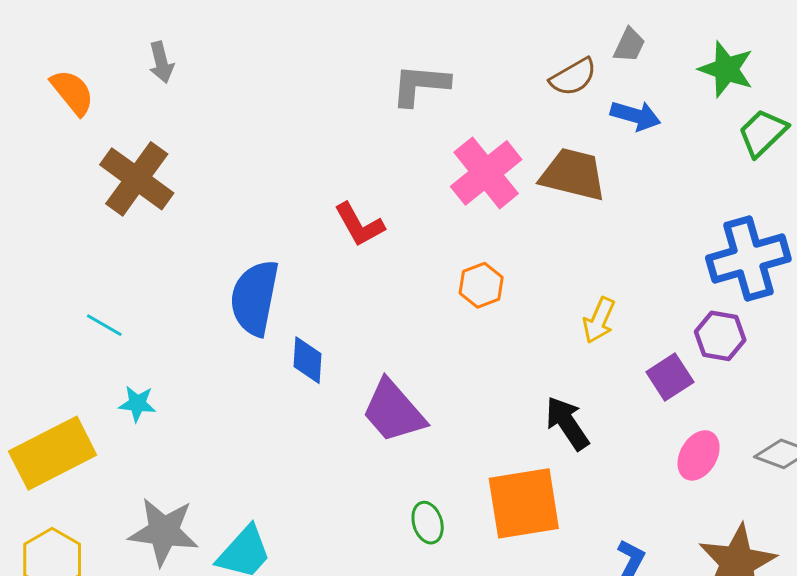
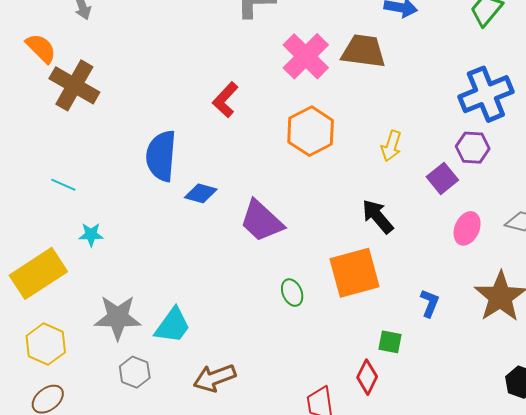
orange semicircle: (72, 92) -> (41, 48), moved
red L-shape: (359, 225) -> (225, 100), turned 78
orange hexagon: (481, 285) -> (311, 131), size x1.6
blue diamond: (307, 360) -> (201, 193), turned -72

